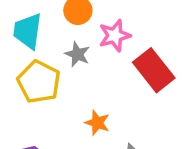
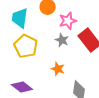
gray star: (77, 54) -> (62, 40), moved

